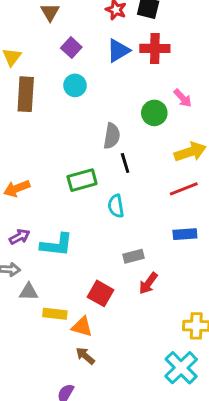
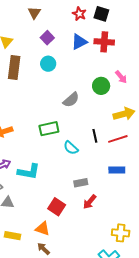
gray semicircle: (112, 136) -> (71, 100), turned 36
black line: (125, 163) -> (95, 136), moved
cyan semicircle: (116, 206) -> (71, 148), turned -42
yellow rectangle: (55, 314) -> (13, 236), moved

